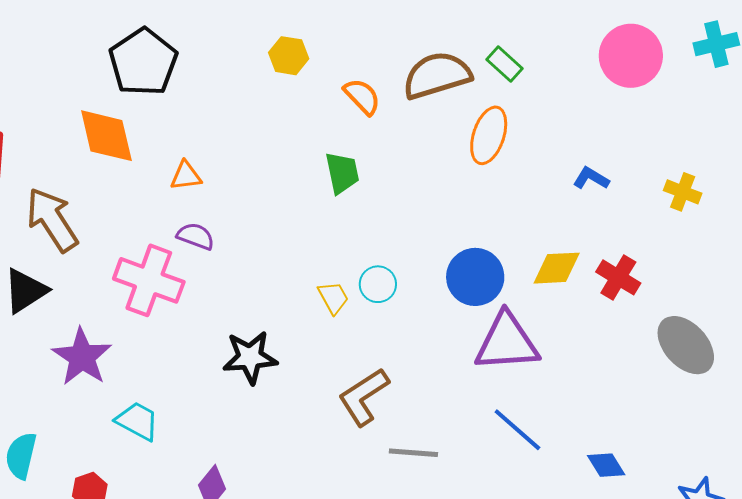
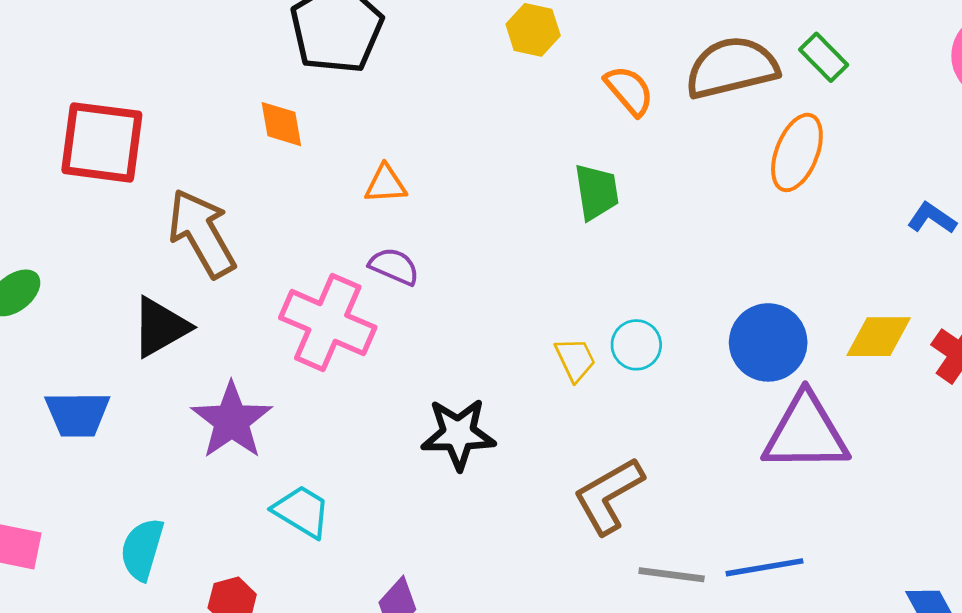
orange diamond: (106, 136) -> (281, 124), size x0.6
blue line: (517, 430) -> (765, 567), moved, turned -54

